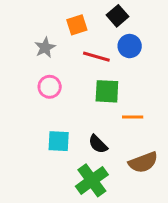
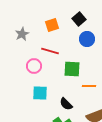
gray star: (45, 48) -> (22, 34), moved
red line: (96, 57) -> (50, 51), moved
cyan square: (59, 141) -> (40, 93), moved

